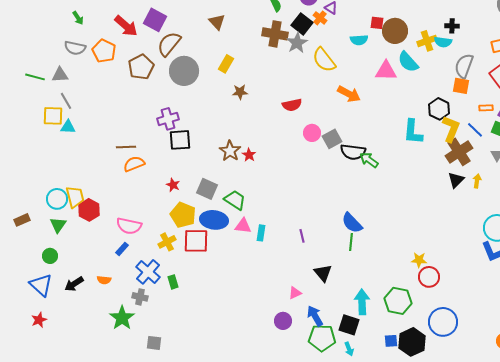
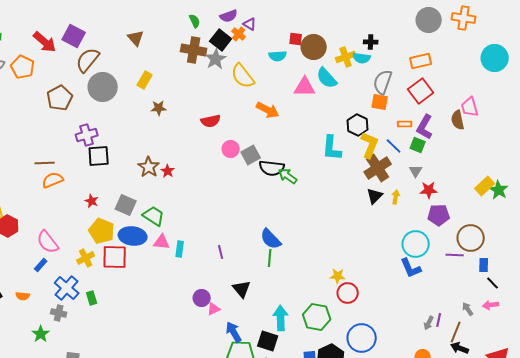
brown pentagon: (141, 67) -> (60, 98), moved
pink semicircle: (129, 226) -> (48, 242), turned 40
green star: (122, 318) -> (41, 334), size x0.7
purple circle: (283, 321) -> (202, 298), moved

